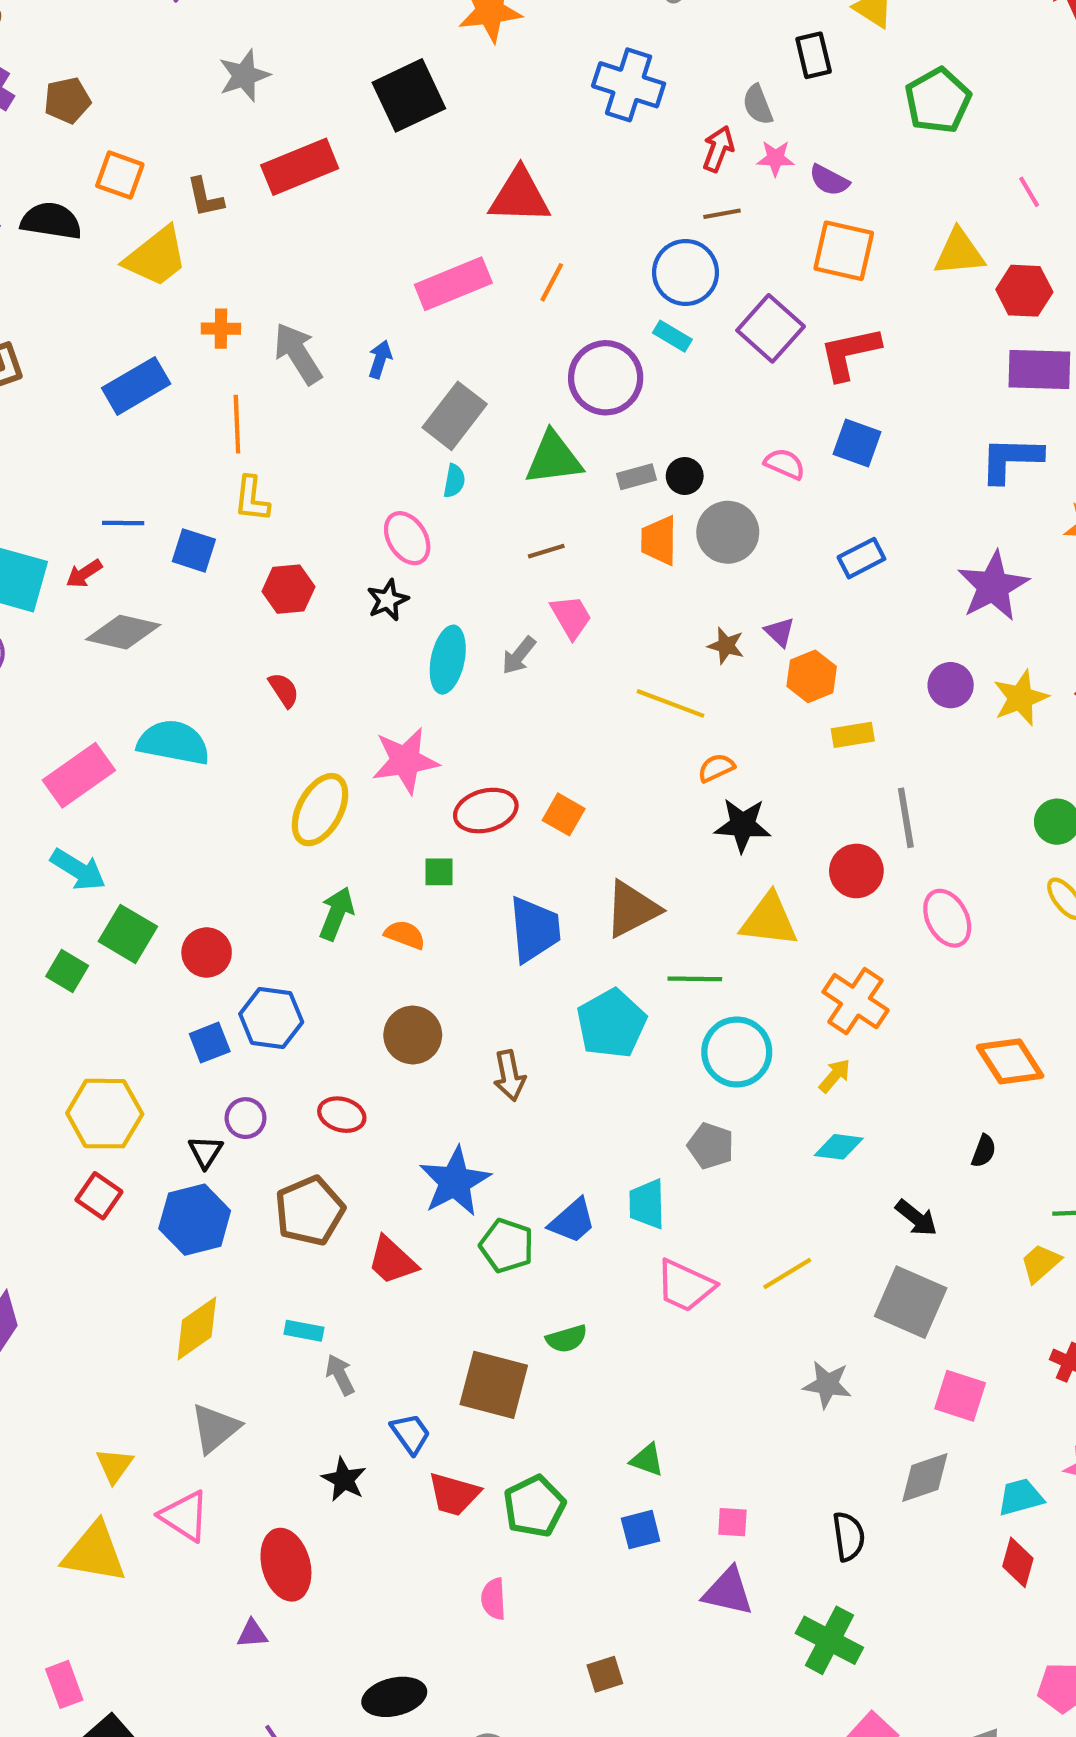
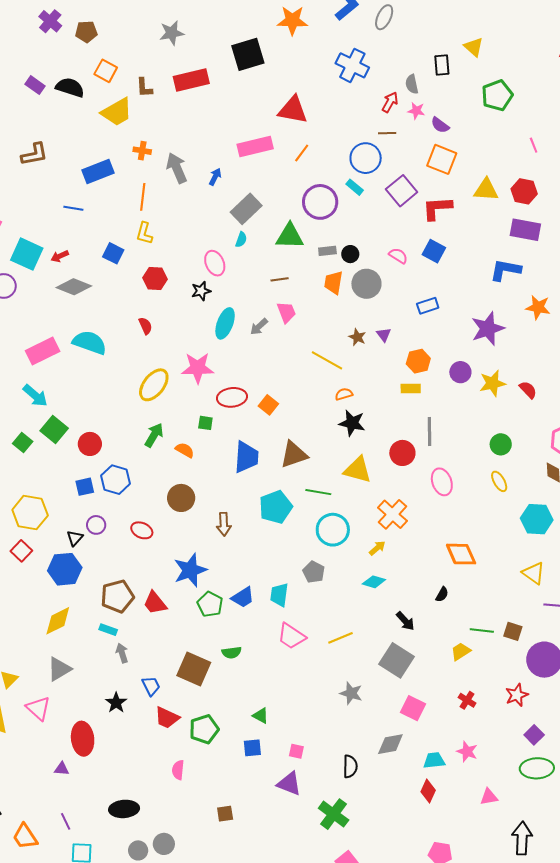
yellow triangle: (959, 252) -> (486, 190), moved
blue line: (123, 523) -> (73, 208), moved
orange hexagon: (812, 676) -> (418, 361), moved
brown pentagon: (310, 1211) -> (117, 596), moved

